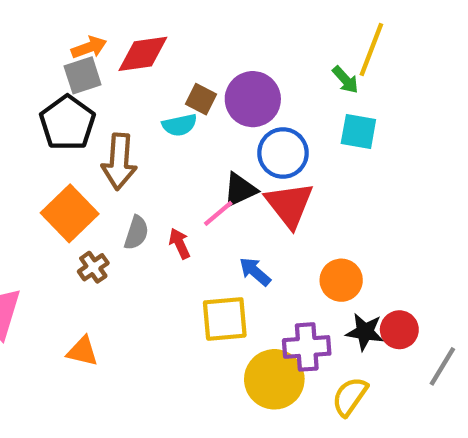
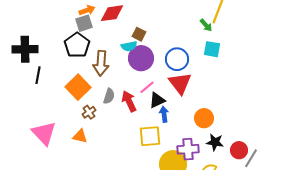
purple circle: (253, 99) -> (141, 58), moved
black triangle: (240, 190) -> (157, 100), moved
red arrow: (180, 244) -> (129, 101), size x1.5
blue arrow: (255, 272) -> (164, 114), turned 42
red circle: (399, 330) -> (239, 150), moved
orange triangle: (83, 351) -> (80, 136), moved

